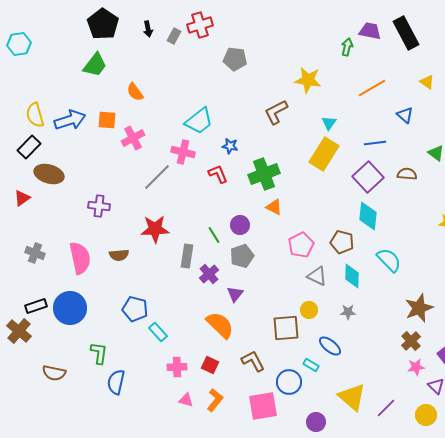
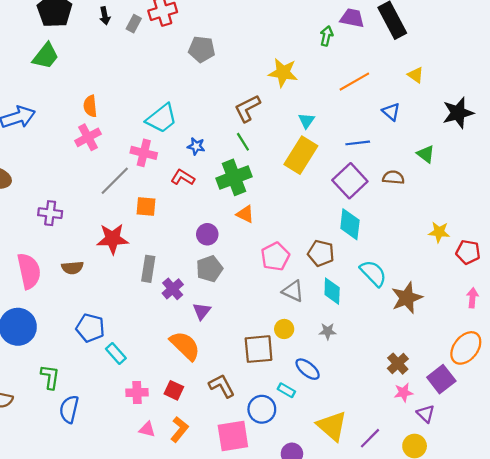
orange semicircle: (135, 92) -> (90, 106), moved, turned 30
orange square: (107, 120) -> (146, 206), moved
red L-shape: (218, 174) -> (183, 177), turned -35
green line: (214, 235) -> (243, 142), moved
brown star: (419, 308) -> (407, 298), moved

